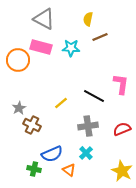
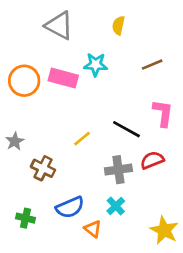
brown line: (100, 37) -> (152, 65), moved
pink rectangle: (41, 47) -> (63, 78), moved
gray star: (19, 108) -> (15, 141), moved
red semicircle: (122, 129) -> (152, 160), moved
green cross: (34, 169) -> (25, 218), moved

